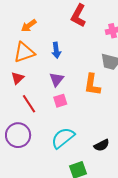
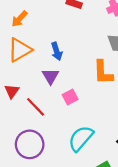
blue arrow: (56, 50) -> (57, 51), moved
red triangle: (18, 78) -> (12, 91), moved
purple triangle: (57, 79) -> (50, 76), moved

